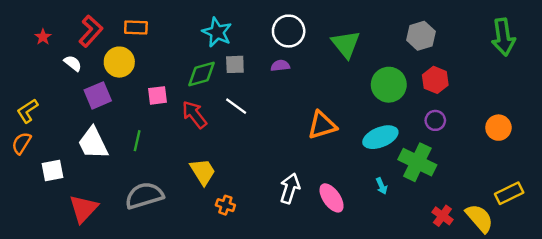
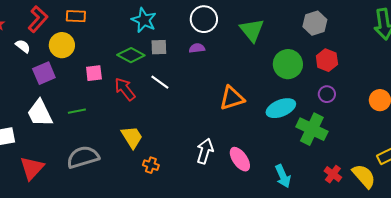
green diamond: (202, 74) -> (131, 55), turned 44
green line: (137, 141) -> (77, 111), turned 66
cyan arrow: (382, 186) -> (283, 176), moved, size x1.6

